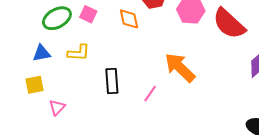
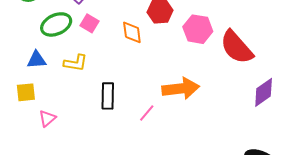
orange arrow: (180, 67) -> (181, 89), turned 124

